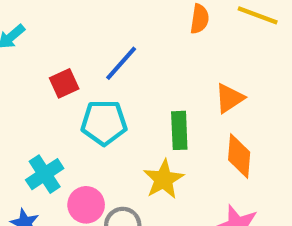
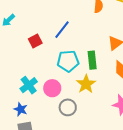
cyan pentagon: (104, 123) -> (68, 61), moved
pink circle: (86, 205) -> (52, 88), moved

